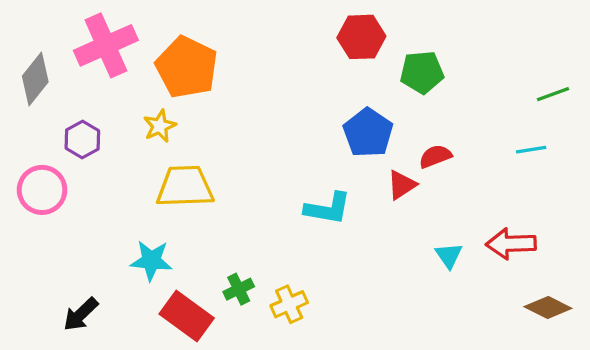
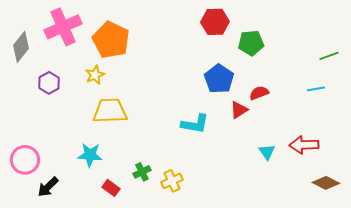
pink circle: (42, 190) -> (25, 160), moved
red rectangle: (187, 316) -> (111, 188), size x0.6

